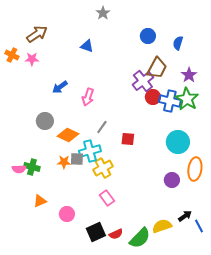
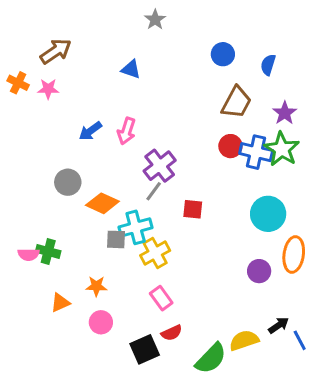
purple cross: (143, 81) -> (160, 166), moved
pink arrow: (88, 97) -> (127, 131), moved
orange star: (64, 162) -> (96, 286), moved
red semicircle: (116, 234) -> (172, 333), moved

